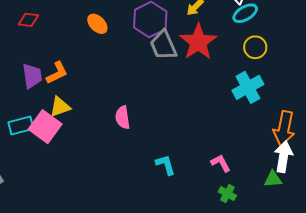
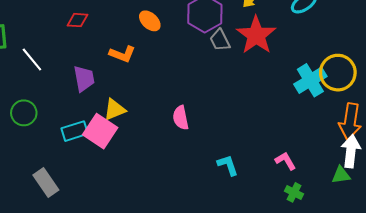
gray trapezoid: (163, 45) -> (220, 40), size x0.7
yellow circle: (255, 47) -> (338, 73), moved, size x1.5
orange L-shape: (57, 73) -> (122, 54), moved, turned 50

